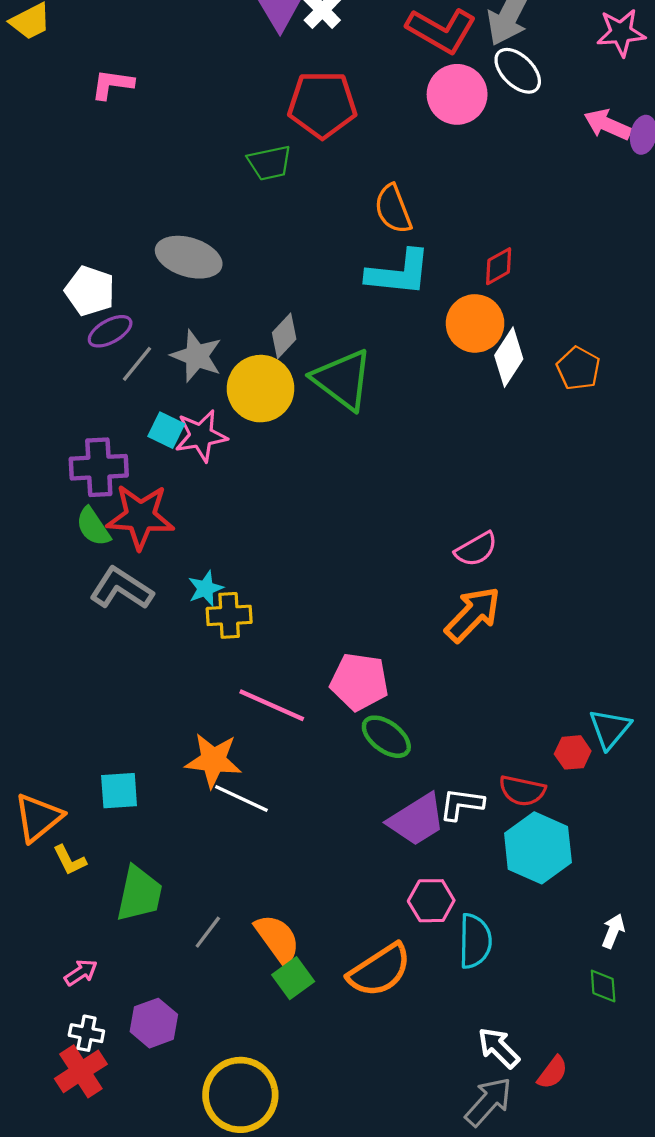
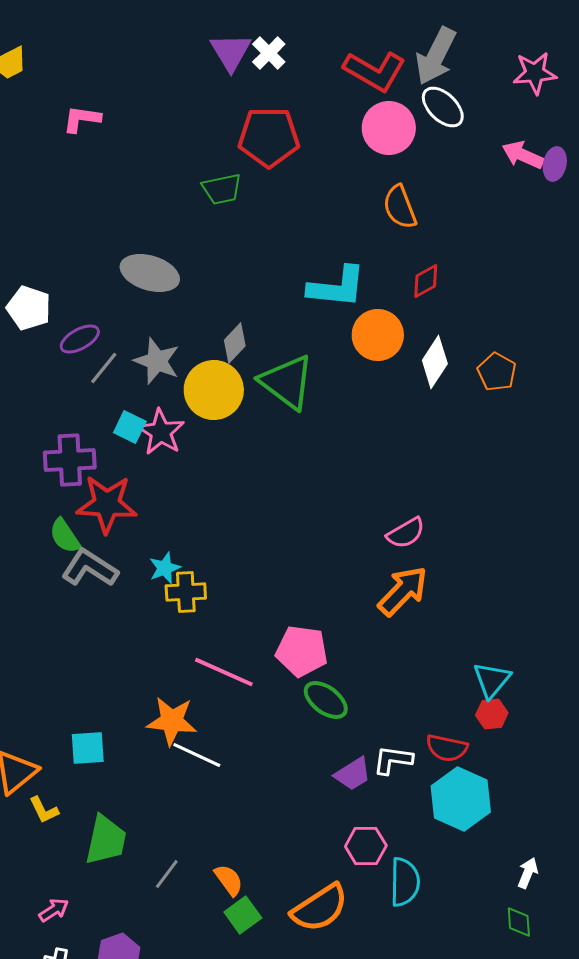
orange semicircle: (393, 209) -> (400, 207), moved
white pentagon: (90, 291) -> (29, 308), moved
orange circle: (475, 323) -> (378, 335), moved
pink star: (201, 436) -> (161, 432), turned -30
green semicircle: (93, 527) -> (65, 536), moved
cyan triangle: (610, 729) -> (492, 680), moved
purple trapezoid: (417, 820) -> (353, 774), size x0.7
orange semicircle: (277, 939) -> (229, 880), size x0.7

